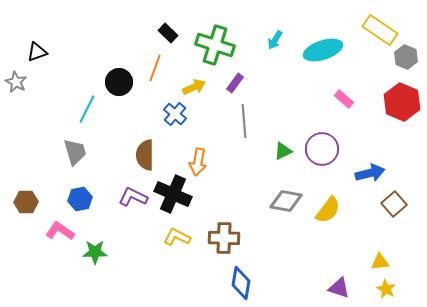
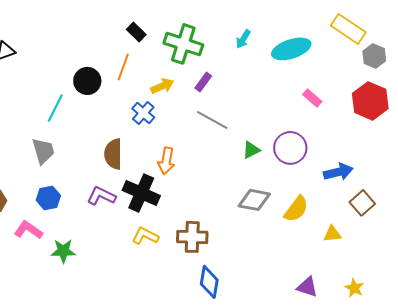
gray line: (244, 121) -> (212, 120), turned -56
yellow triangle: (380, 262) -> (332, 234), moved

